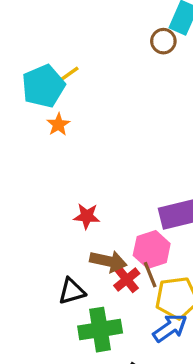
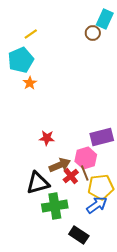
yellow line: (68, 74) -> (31, 34), moved
brown arrow: (108, 261) -> (60, 165), turned -35
black triangle: (72, 291) -> (38, 183), size x1.4

